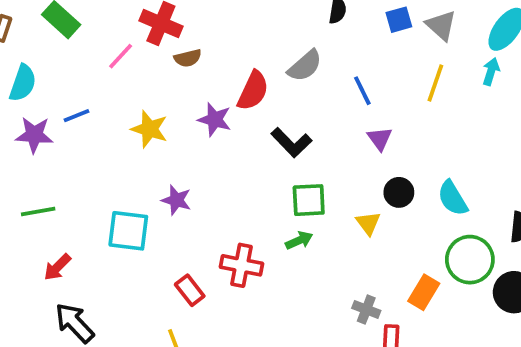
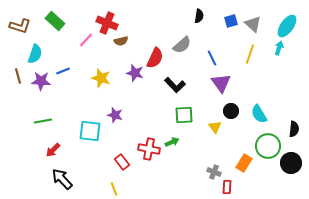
purple triangle: (380, 139) -> (221, 83), size x1.5
green arrow: (299, 240) -> (172, 142), moved

